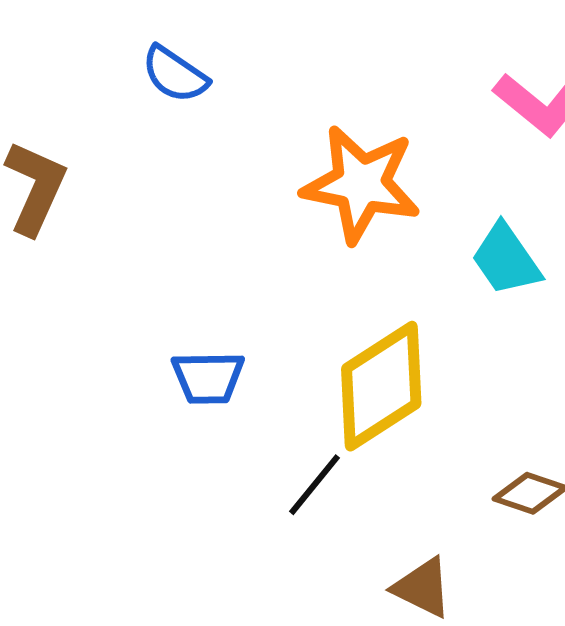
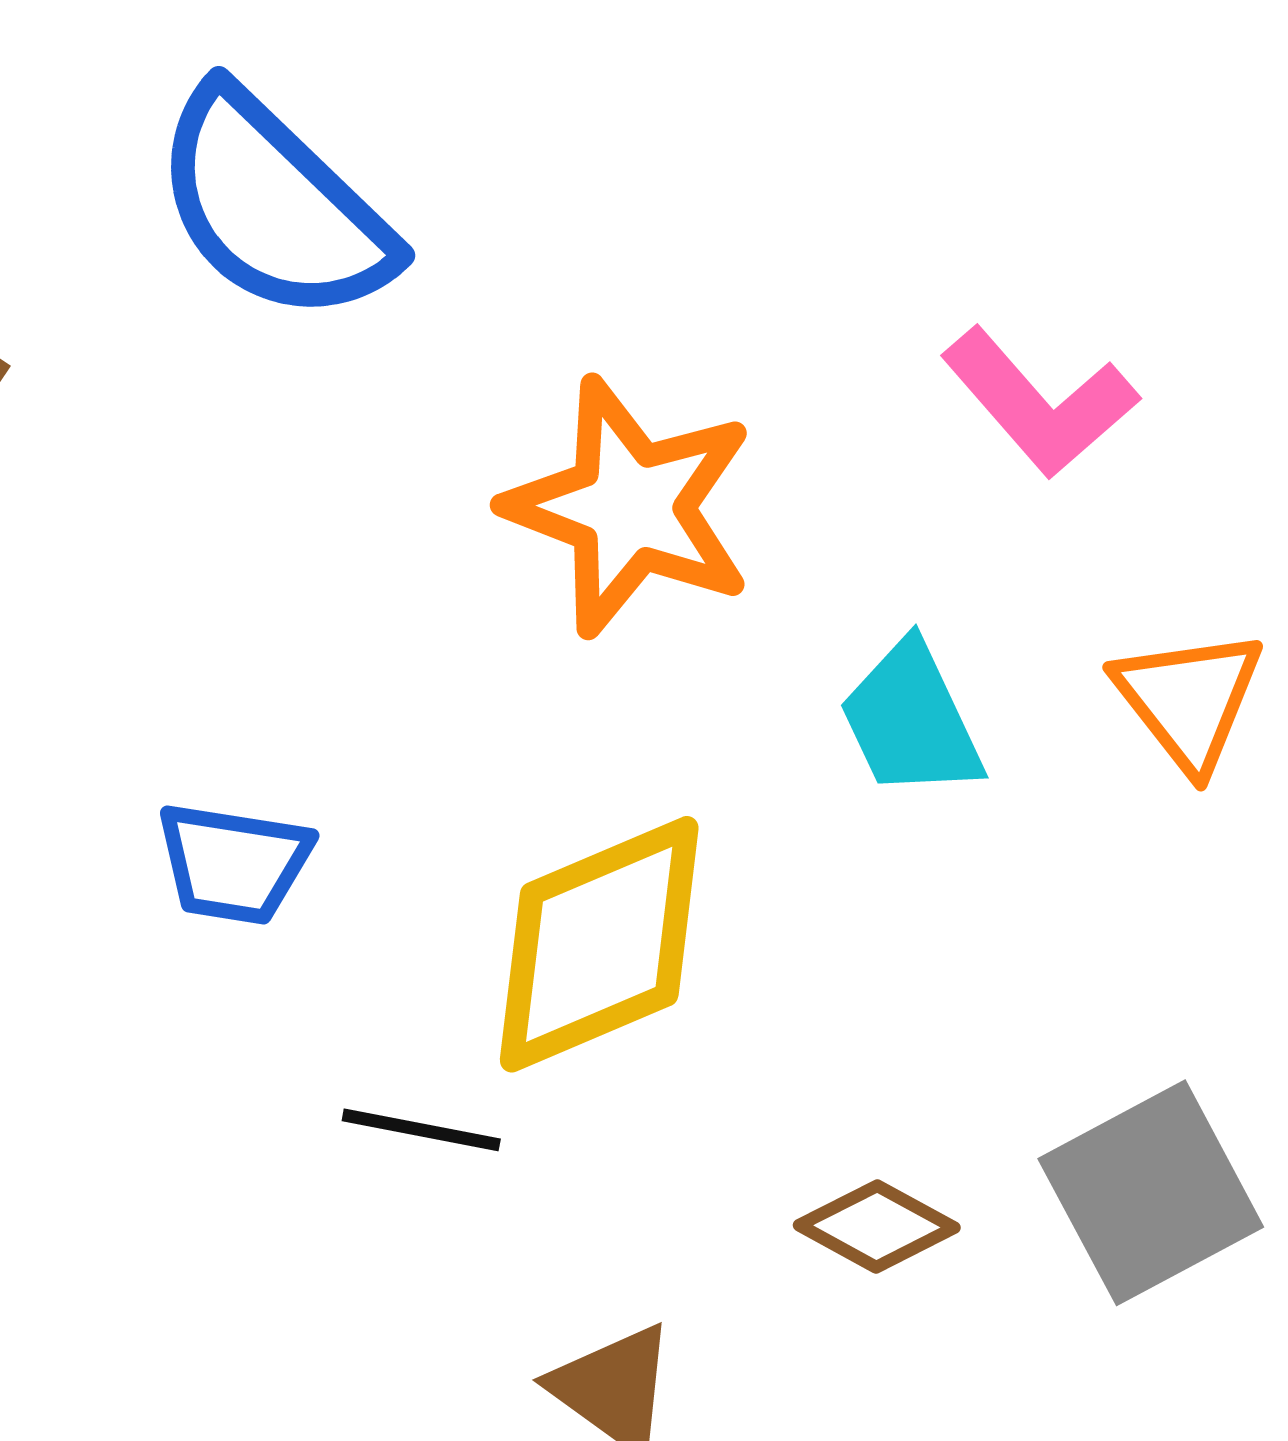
blue semicircle: (175, 74) -> (273, 206), size x1.8
black line: (314, 485) -> (421, 1130), turned 52

